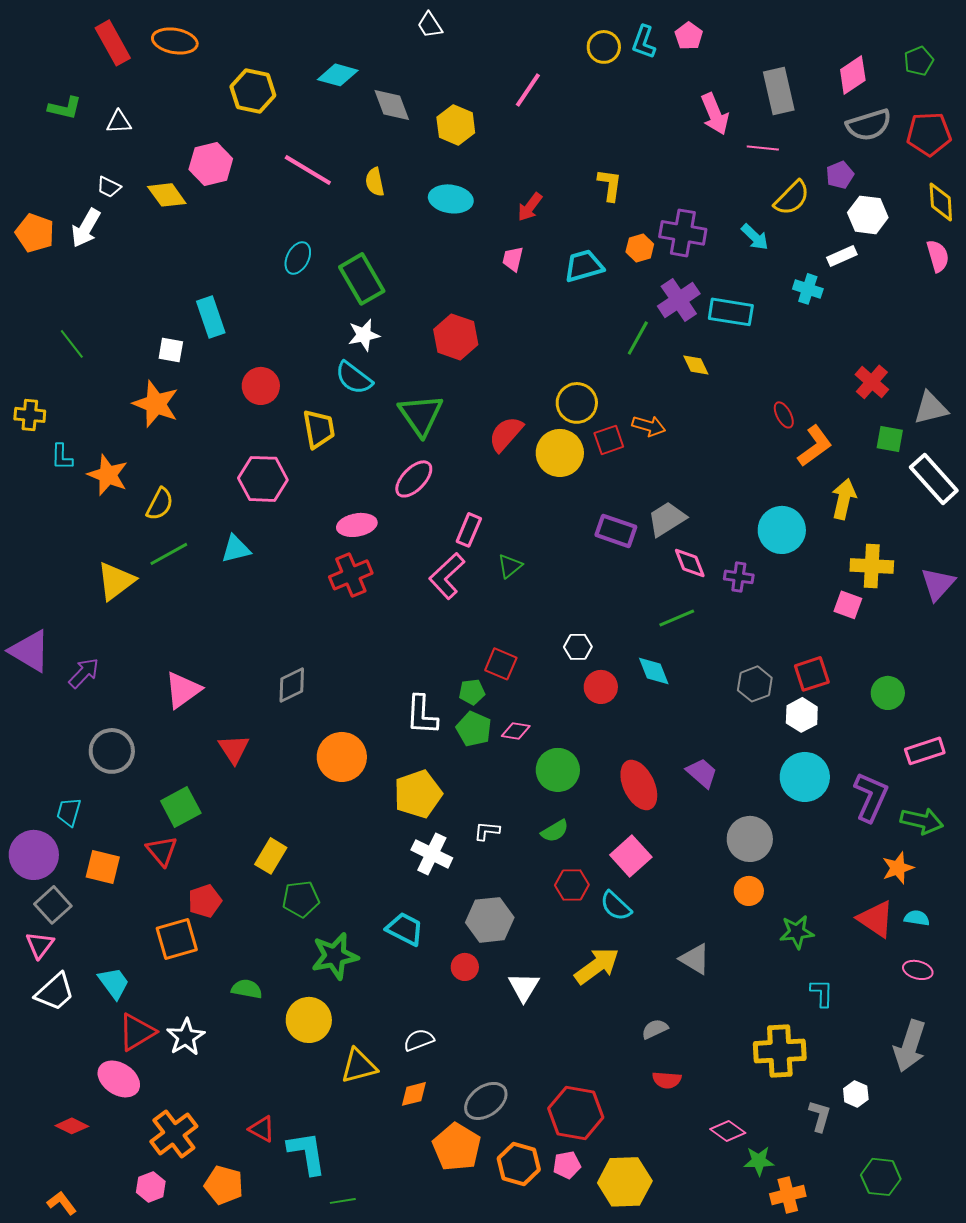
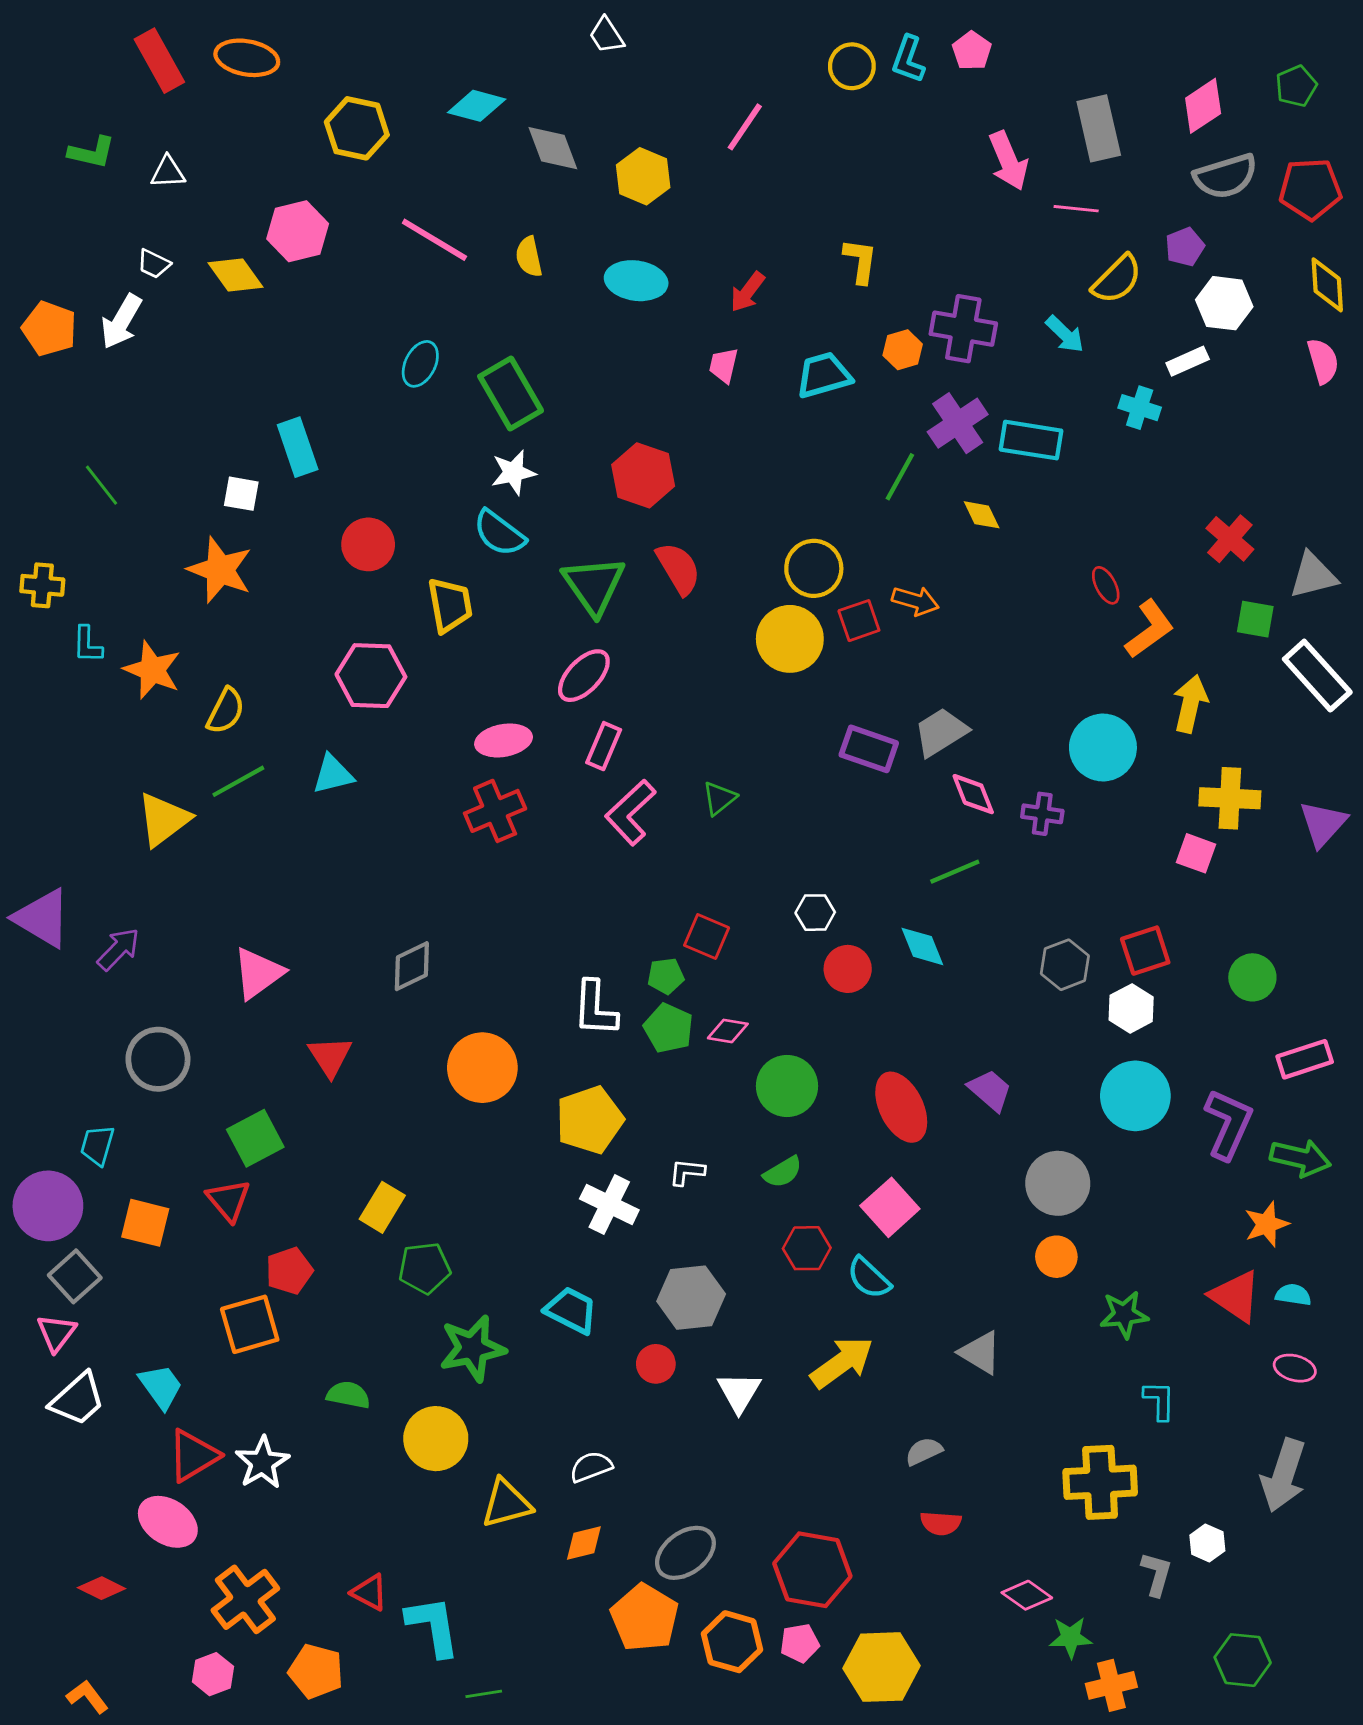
red semicircle: (506, 434) -> (678, 568), moved, turned 108
pink rectangle: (469, 530) -> (604, 746), moved

